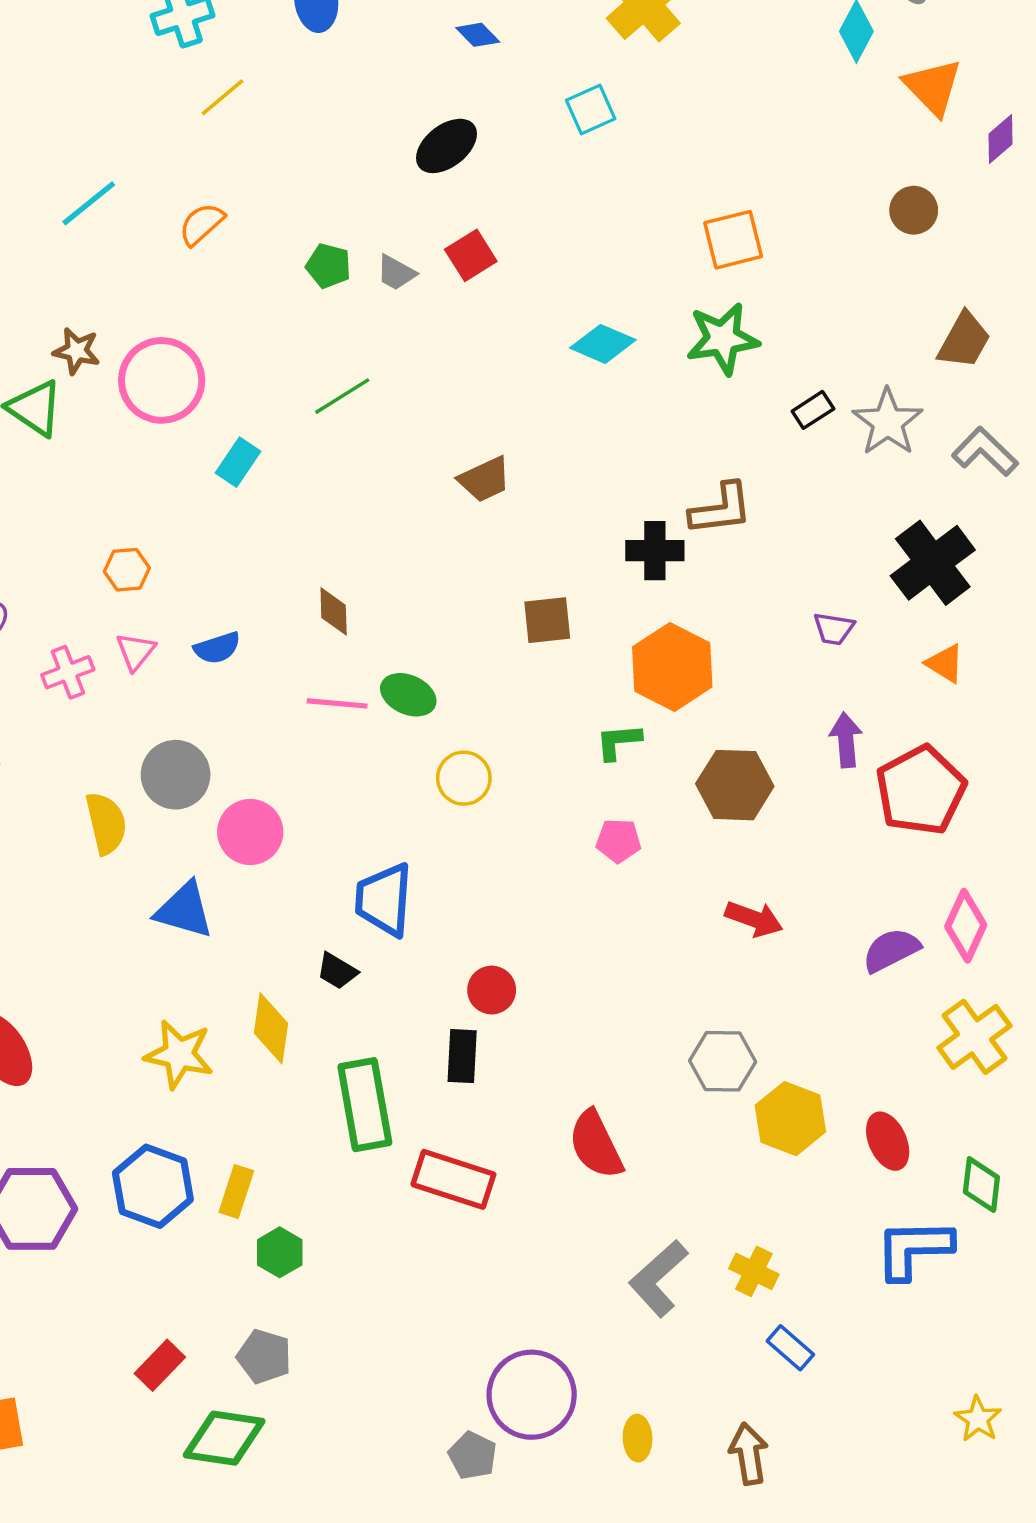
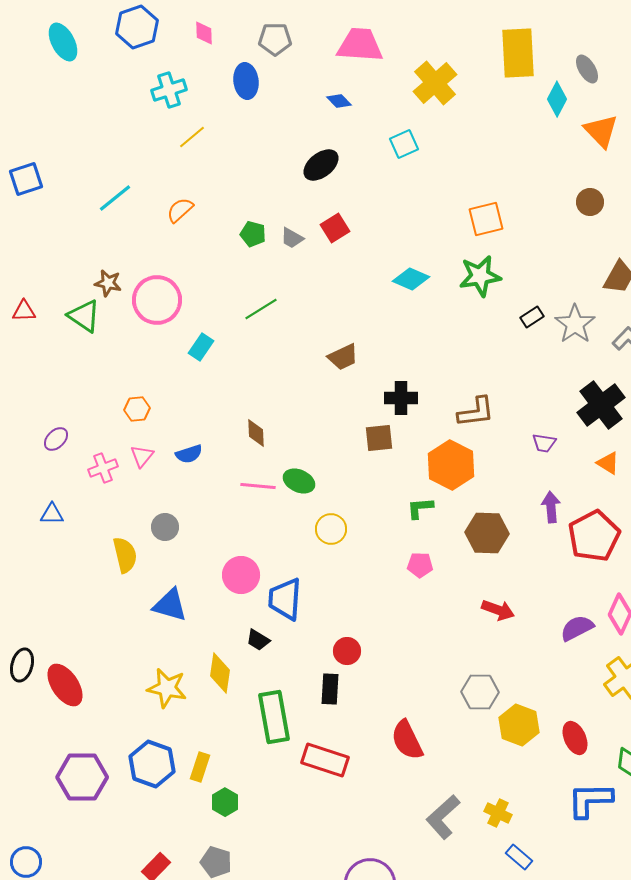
brown L-shape: (721, 509) -> (476, 412), moved
black cross: (655, 551) -> (401, 398), moved
gray circle: (176, 775) -> (165, 527), size x0.7
pink circle: (250, 832) -> (241, 575), moved

